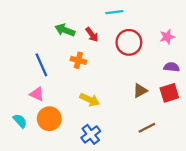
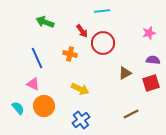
green arrow: (65, 30) -> (45, 22), moved
red circle: (129, 42) -> (103, 43), moved
brown triangle: (140, 91) -> (125, 73), moved

